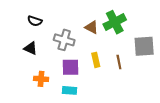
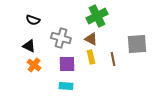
green cross: (115, 22) -> (97, 16), moved
brown triangle: (92, 27) -> (91, 39), moved
orange cross: (41, 79) -> (34, 65), moved, turned 32

